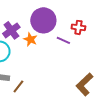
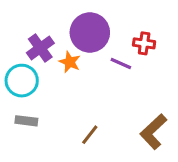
brown line: (18, 86) -> (90, 135), moved

